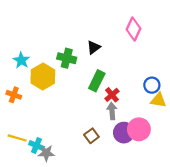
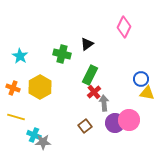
yellow hexagon: (43, 76) -> (40, 87), moved
red cross: (112, 95) -> (94, 92), moved
yellow line: (17, 138) -> (16, 117), moved

